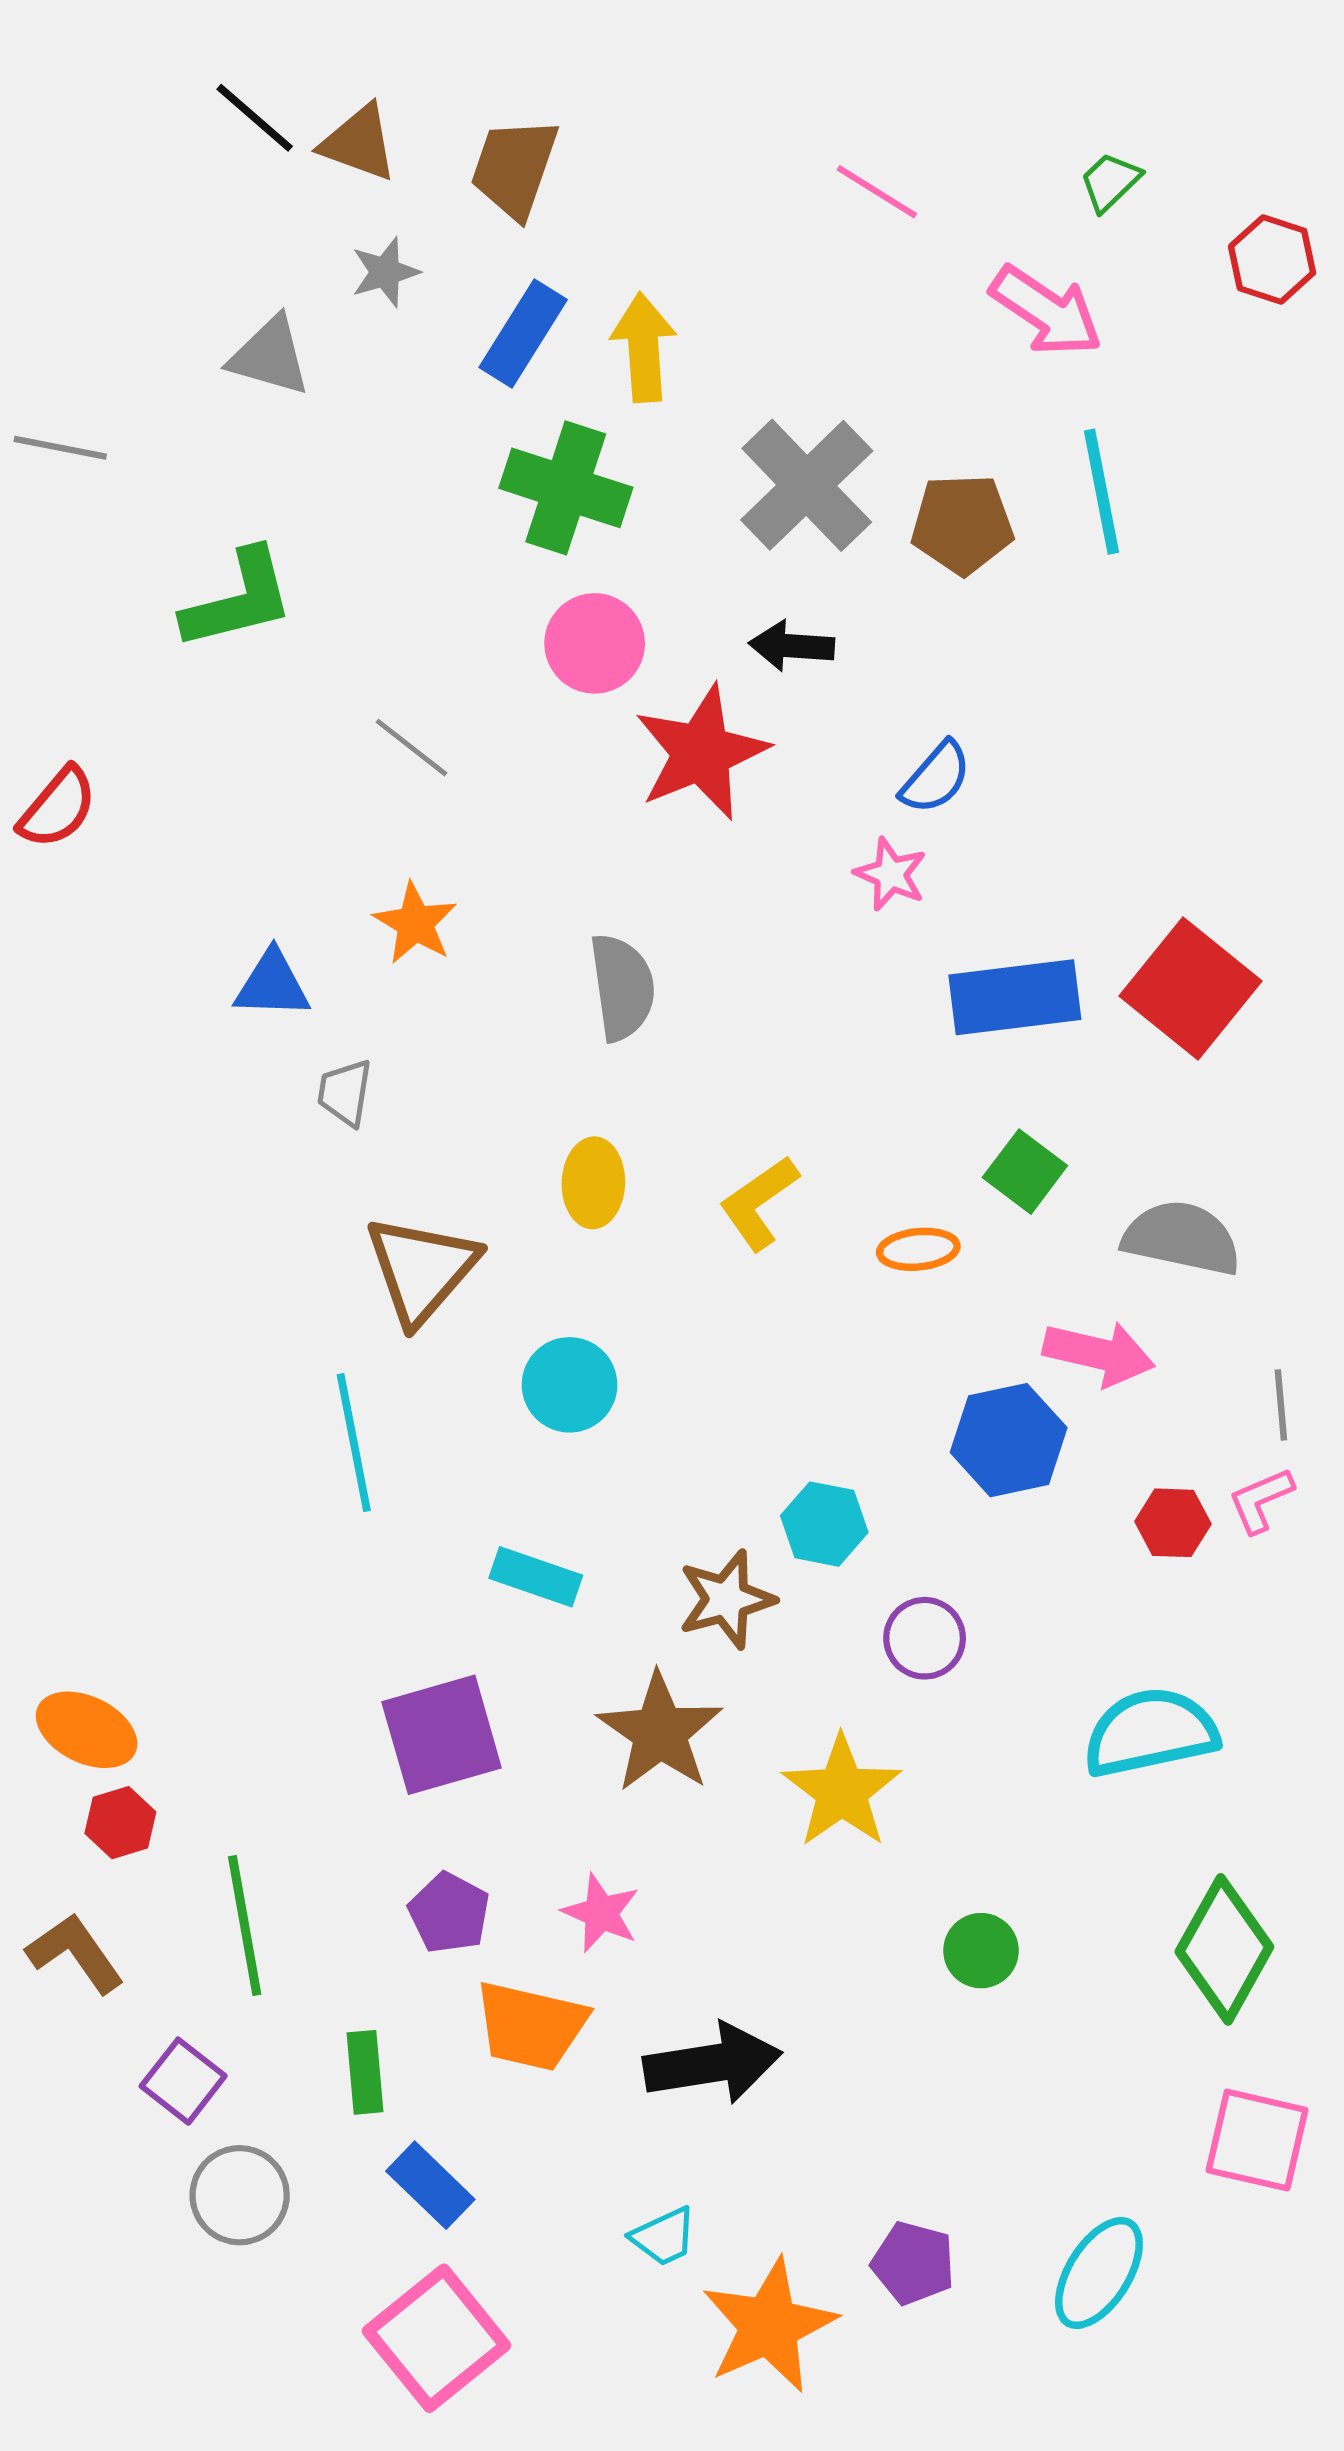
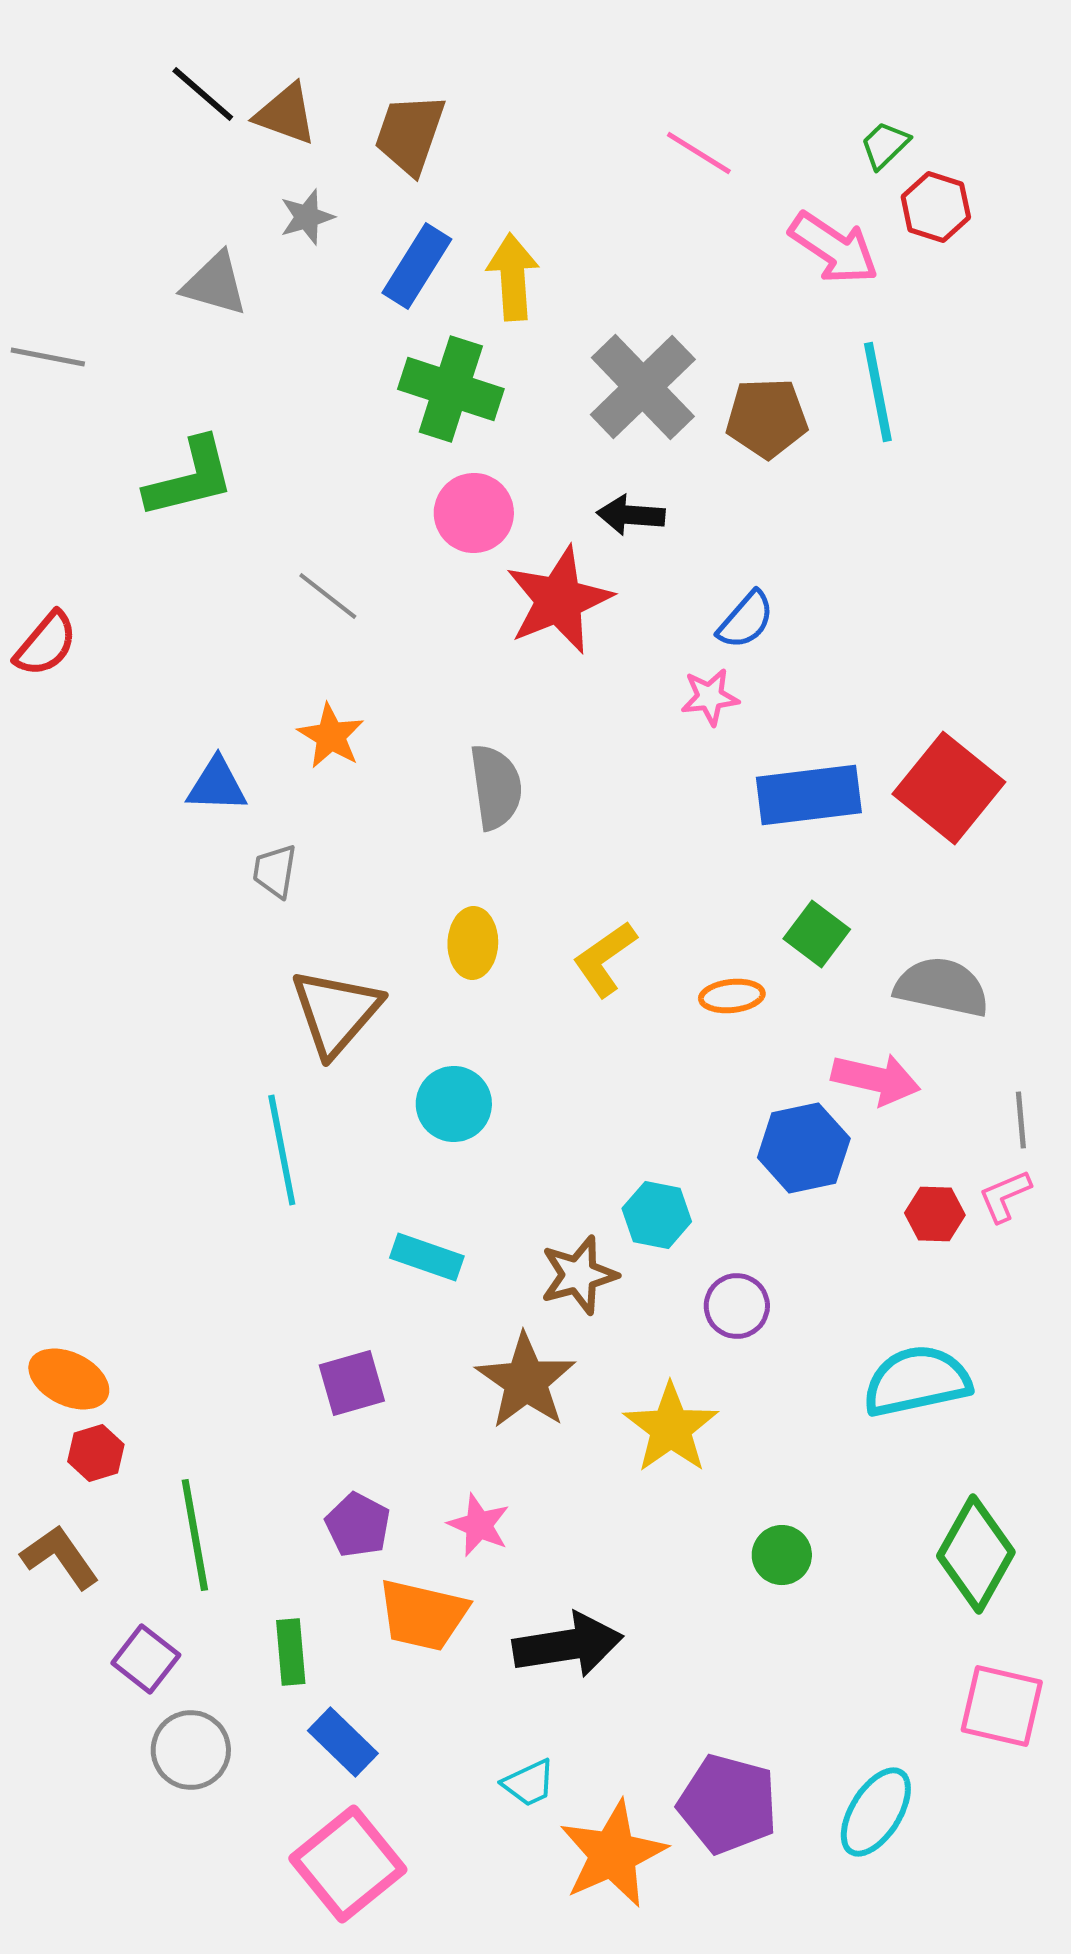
red hexagon: (1272, 260) -> (936, 207), moved
pink star: (891, 874) -> (710, 697), turned -30
purple square: (442, 1735) -> (352, 1383), size x0.7
purple pentagon: (913, 2263) -> (728, 1804), size x1.5

